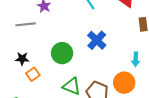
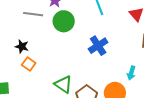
green circle: (62, 53) -> (64, 21), moved
orange square: (33, 74) -> (29, 64), turned -32

